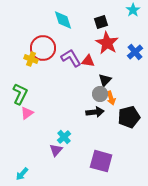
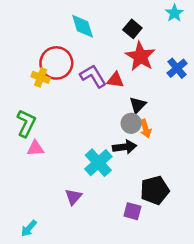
black square: (101, 22) -> (132, 29), turned -32
pink triangle: (27, 113) -> (35, 148), turned 32
black pentagon: (129, 117) -> (155, 190), moved
cyan cross: (64, 137) -> (98, 163), moved, size x1.5
purple square: (101, 161) -> (132, 211), size x0.6

